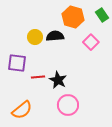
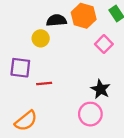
black semicircle: (55, 36) -> (56, 20), moved
black star: (58, 80) -> (101, 89), moved
pink circle: (68, 105) -> (90, 114), moved

